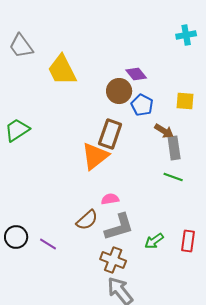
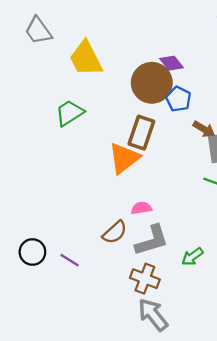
brown circle: (119, 91) -> (152, 83), size x1.4
green trapezoid: (17, 130) -> (70, 113), moved

